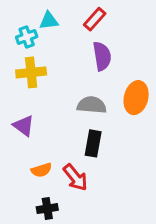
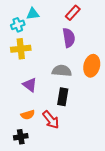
red rectangle: (95, 19) -> (73, 13), moved
purple triangle: (24, 126) -> (30, 85), moved
black cross: (47, 209) -> (21, 137), moved

